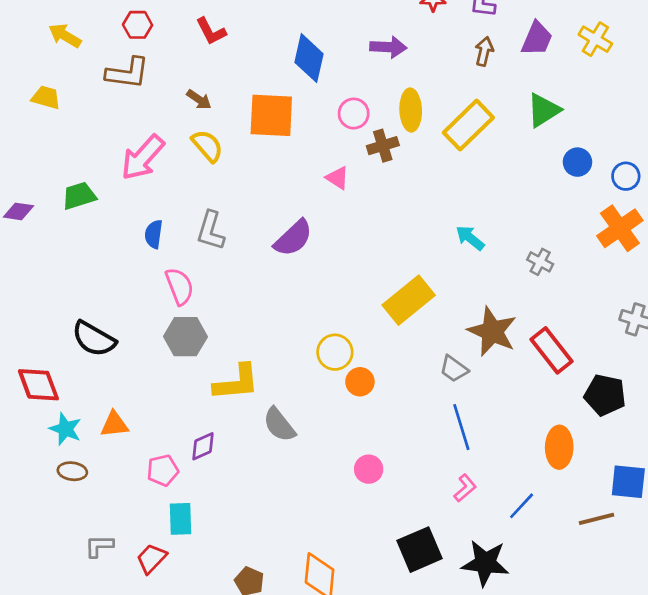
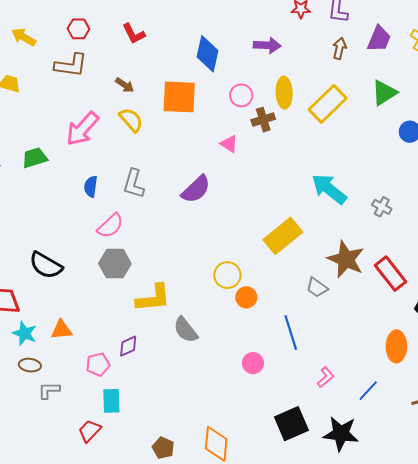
cyan arrow: (470, 238) -> (329, 189), size x1.6
pink semicircle: (180, 286) -> (110, 226), turned 68
blue line: (461, 427) -> (291, 333), moved
gray L-shape: (99, 546) -> (49, 390), moved

